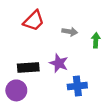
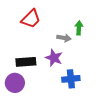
gray arrow: (70, 32) -> (64, 38), moved
green arrow: (96, 40) -> (79, 28), moved

